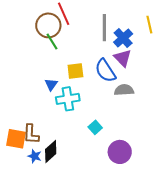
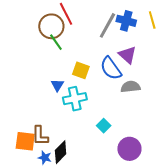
gray line: (104, 28) -> (107, 25), turned 32
blue cross: (123, 38) -> (126, 21), moved, turned -30
yellow square: (75, 71) -> (81, 70), turned 30

